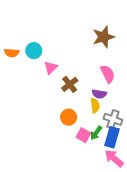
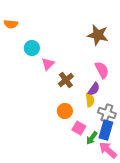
brown star: (103, 37) -> (98, 35), turned 30
orange semicircle: (12, 53) -> (11, 24), moved
purple semicircle: (99, 94) -> (94, 89), turned -64
green arrow: (96, 133) -> (92, 138), moved

